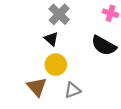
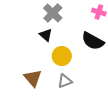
yellow circle: (56, 65) -> (62, 56), moved

